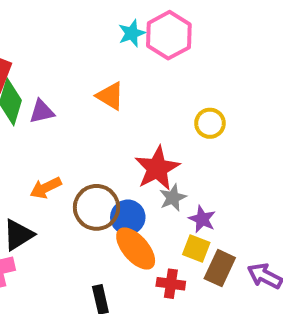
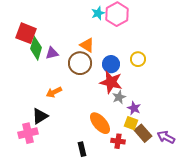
red star: (157, 168) -> (111, 82), turned -30
brown circle: (96, 207) -> (80, 63), moved
blue circle: (128, 217) -> (111, 64), moved
brown rectangle: (220, 268) -> (143, 133), turned -66

